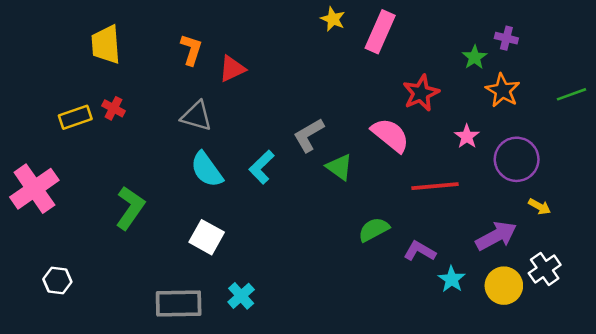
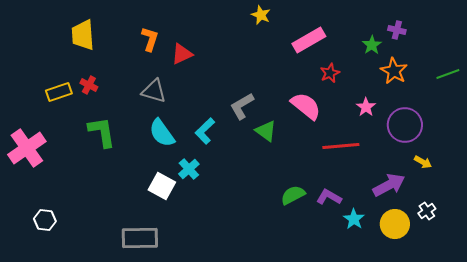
pink rectangle: (380, 32) -> (309, 40), moved, turned 36
red star: (421, 93) -> (330, 73), size x0.7
green L-shape: (130, 208) -> (102, 132), moved, turned -44
green semicircle: (374, 230) -> (293, 195), moved
white cross: (545, 269) -> (427, 211), size x0.7
cyan cross: (241, 296) -> (189, 169), moved

